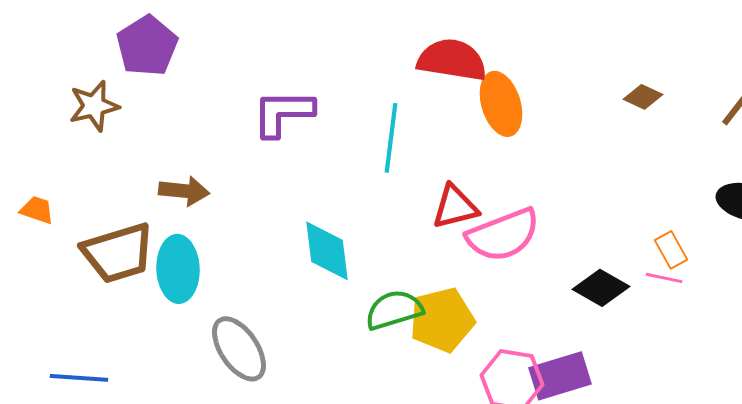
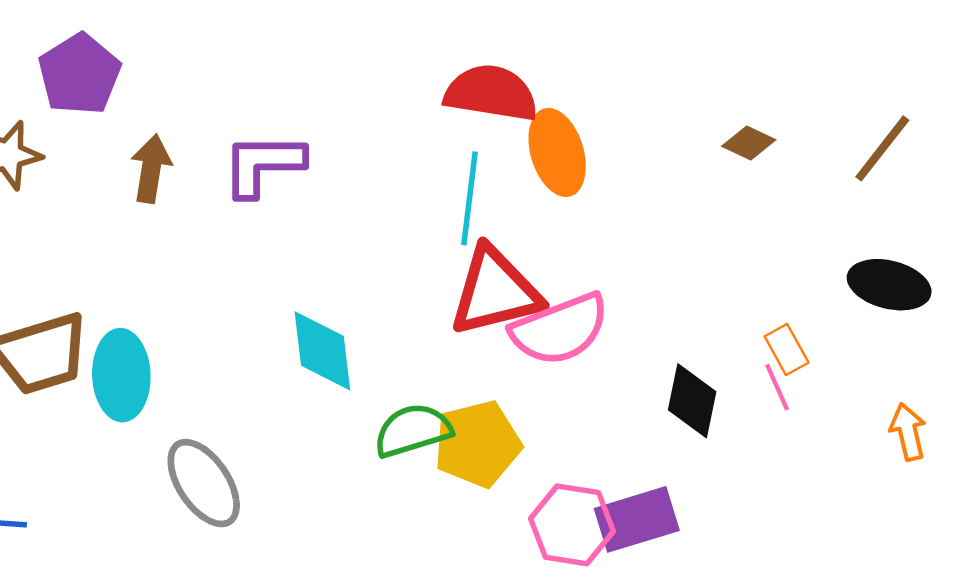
cyan line: (391, 138) -> (469, 198), moved
brown arrow: (184, 191) -> (151, 169), moved, turned -87
red triangle: (455, 207) -> (495, 291), size x1.5
pink line: (664, 278) -> (777, 387), turned 54
black diamond: (601, 288) -> (692, 401), turned 72

